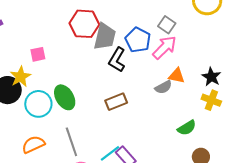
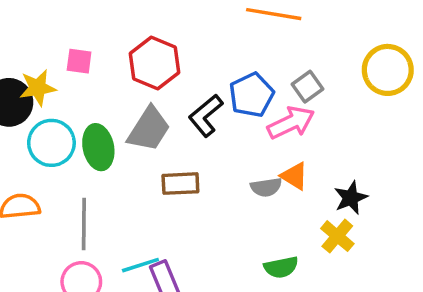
red hexagon: (84, 24) -> (155, 63), moved
gray trapezoid: (105, 37) -> (149, 129), moved

